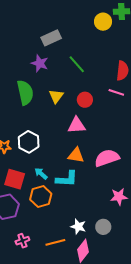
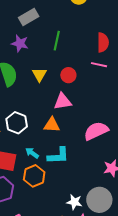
green line: (77, 64) -> (57, 41), turned 60
orange triangle: (76, 155) -> (52, 125), moved
gray circle: (103, 227) -> (99, 200), size x1.6

